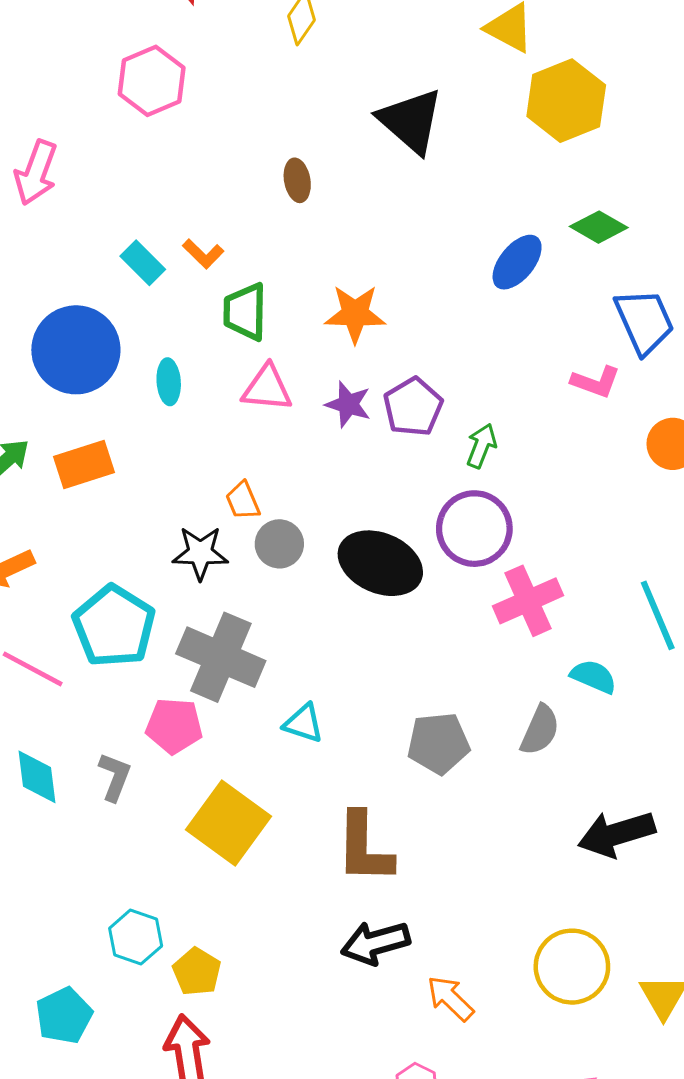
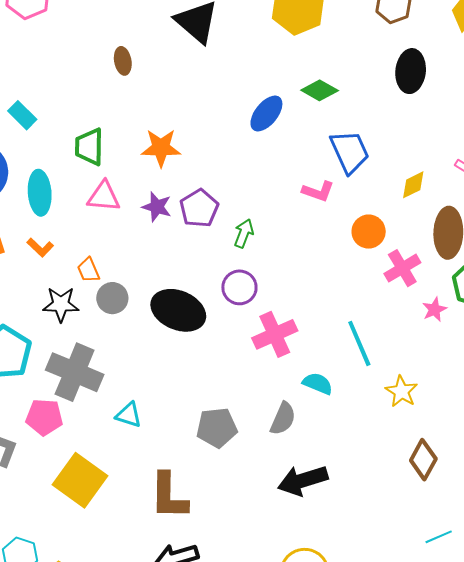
orange L-shape: (203, 254) -> (40, 247), moved
cyan ellipse: (169, 382) -> (40, 193), size x1.5
purple circle: (474, 529) -> (239, 287), size x0.7
black arrow: (616, 834) -> (303, 480), moved

